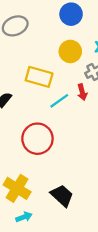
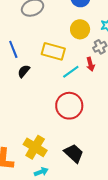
red circle: (37, 139) -> (69, 106), moved

